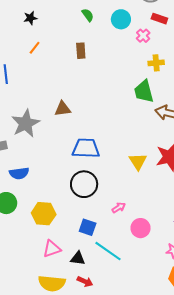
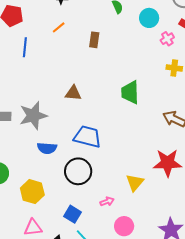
brown rectangle: (81, 51) -> (94, 40), moved
green trapezoid: (144, 91) -> (130, 92), moved
gray star: (26, 123) -> (33, 116), moved
yellow triangle: (138, 162) -> (135, 183), moved
blue semicircle: (19, 173) -> (47, 148), moved

